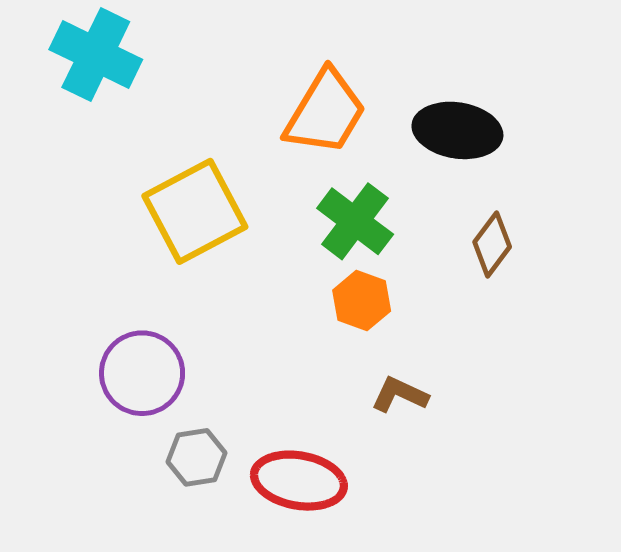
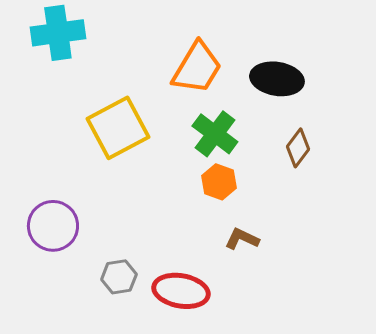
cyan cross: (96, 54) -> (58, 33), turned -34
purple circle: (142, 373) -> (53, 226), moved

